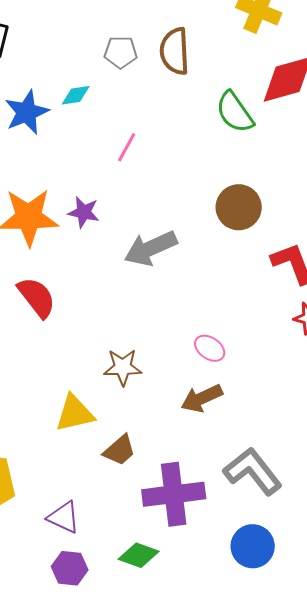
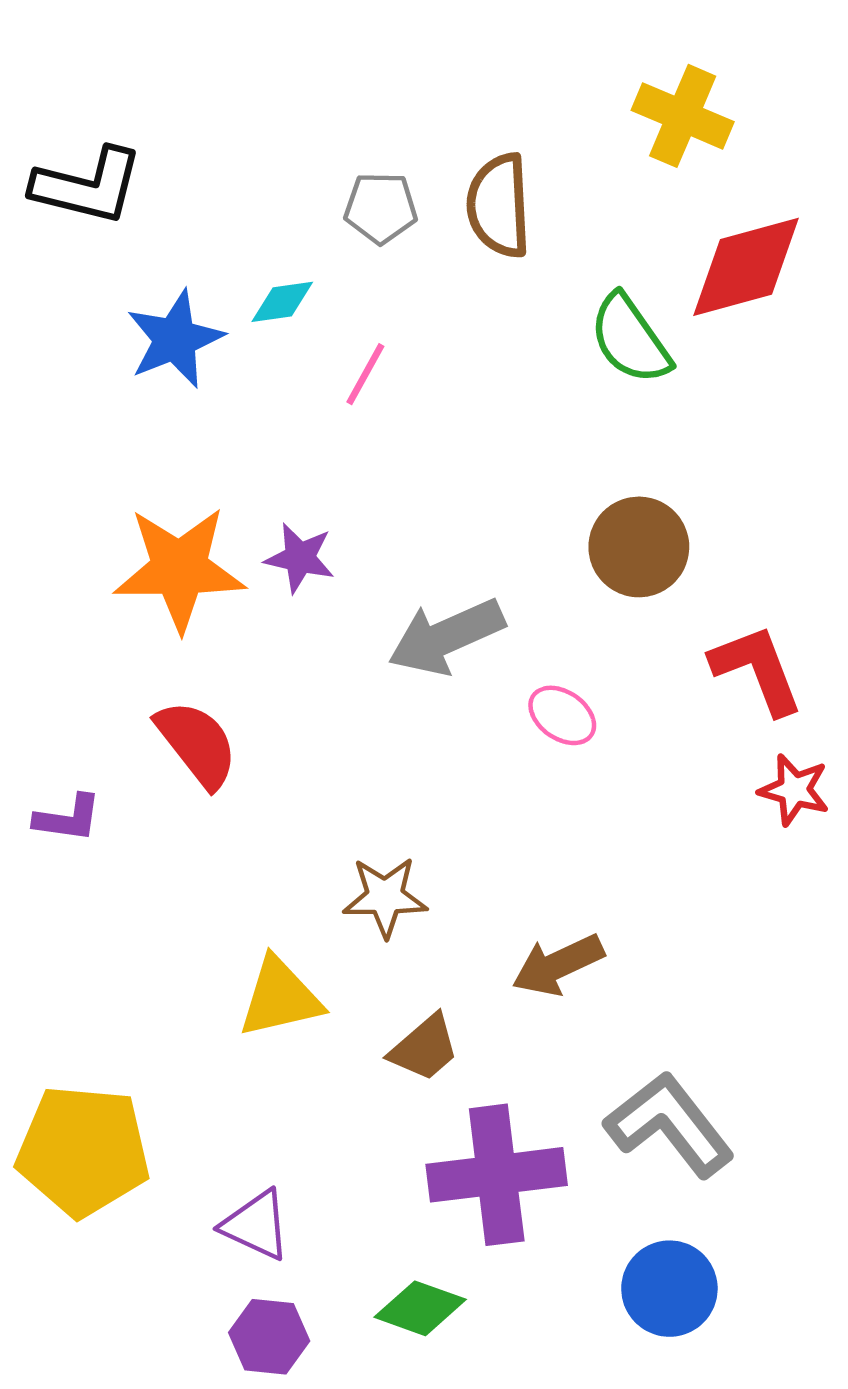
pink line: (127, 147) -> (365, 374), moved
pink ellipse: (210, 348) -> (562, 715), moved
brown trapezoid: (120, 450) -> (424, 1048), moved

